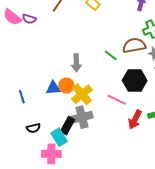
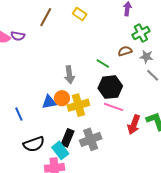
brown semicircle: (134, 45) -> (125, 51), size x0.6
black hexagon: (135, 80) -> (110, 87), moved
yellow cross: (82, 94) -> (78, 105), turned 30
gray cross: (82, 117) -> (91, 139), moved
black semicircle: (33, 128) -> (34, 144), size x1.5

